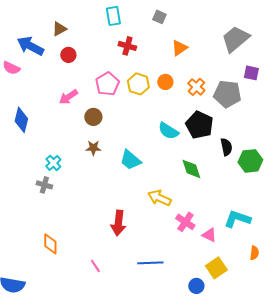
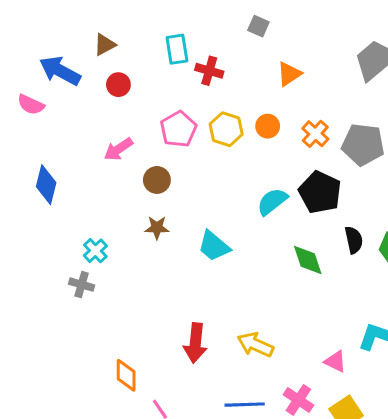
cyan rectangle: (113, 16) -> (177, 49), moved
cyan semicircle: (168, 131) -> (272, 202), turned 110
black semicircle: (226, 147) -> (354, 240), moved
yellow arrow: (159, 198) -> (255, 345), moved
pink cross: (185, 222) -> (298, 400), moved
orange diamond: (50, 244) -> (126, 375), moved

